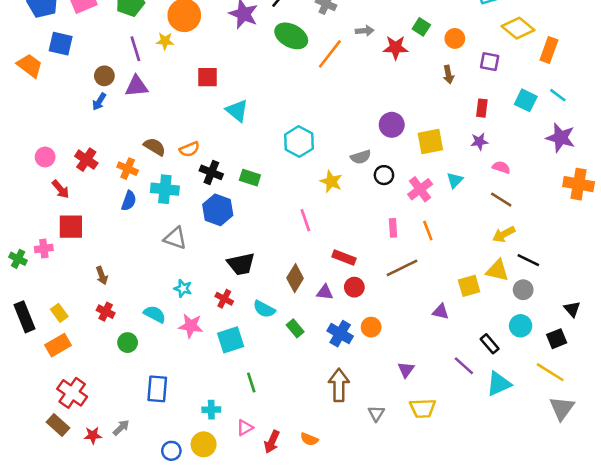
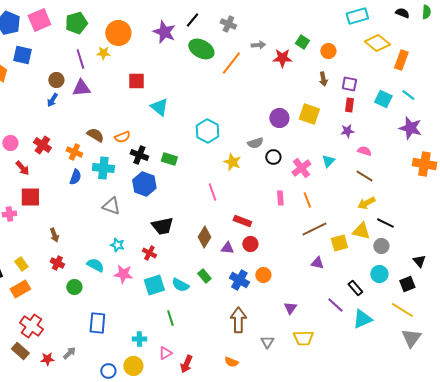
purple square: (490, 62) -> (349, 84), moved
yellow square: (430, 142) -> (309, 114), moved, turned 30
brown line: (402, 268) -> (314, 229), moved
cyan semicircle: (264, 309) -> (180, 285), moved
orange semicircle: (309, 439) -> (231, 362), moved

